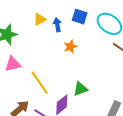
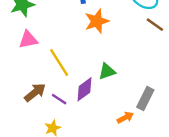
orange star: (70, 47) -> (97, 21), size x1.5

